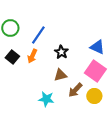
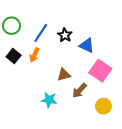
blue triangle: (97, 47) -> (87, 46), moved
black star: (61, 52) -> (65, 35), moved
yellow circle: (94, 96) -> (103, 106), moved

